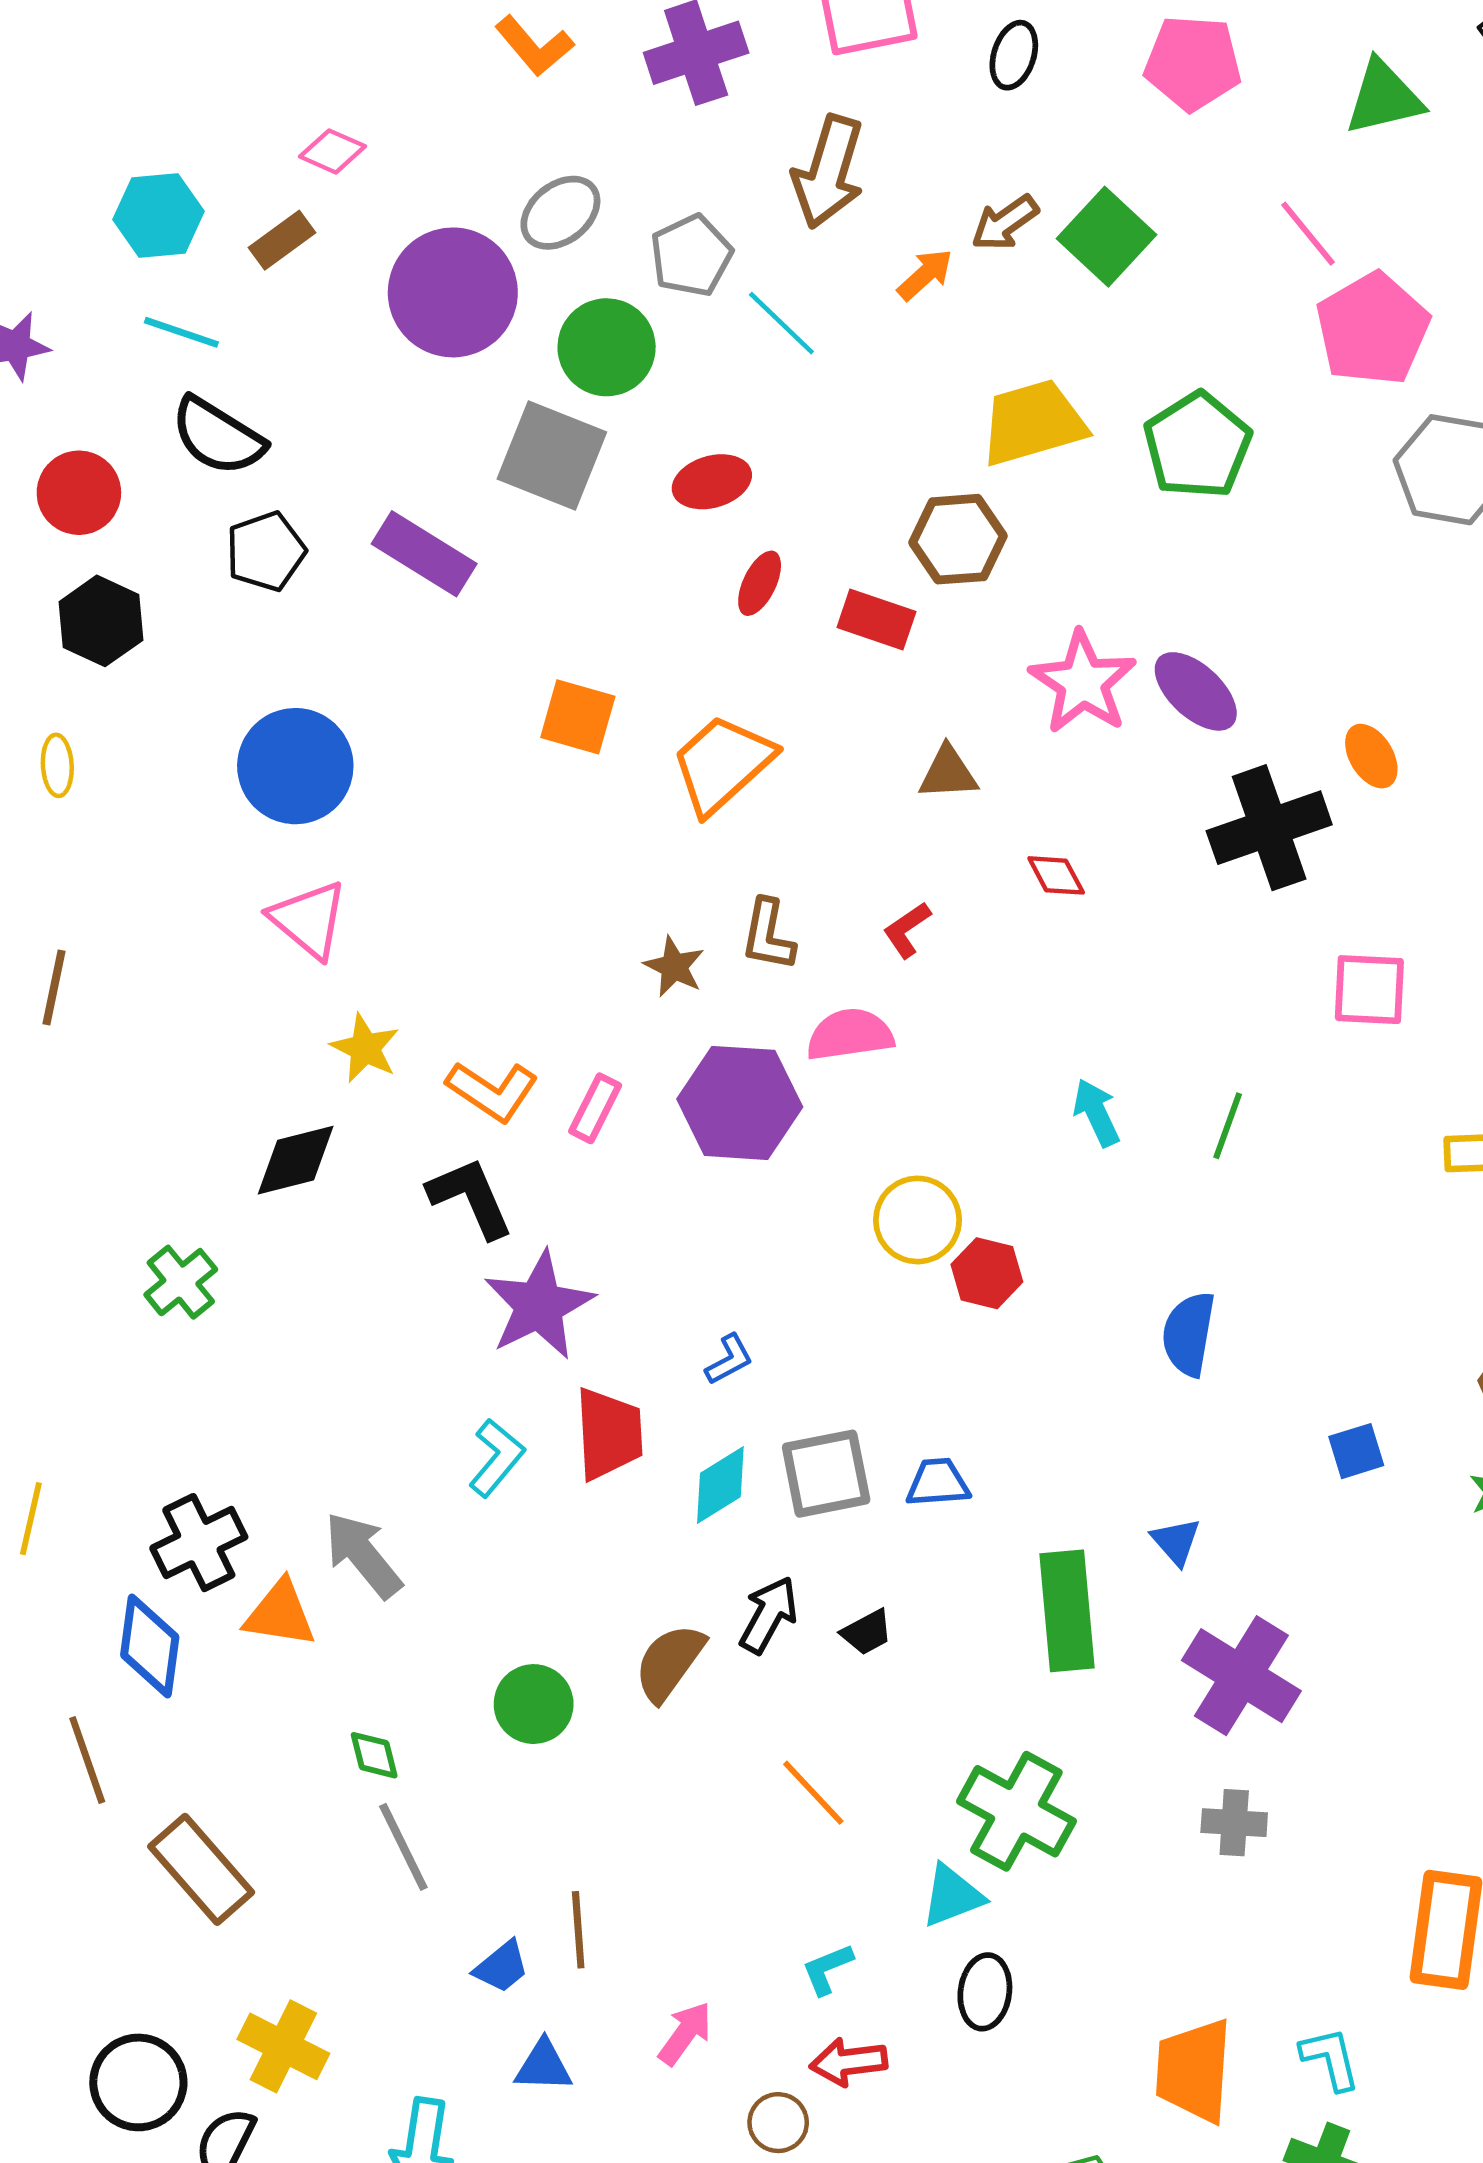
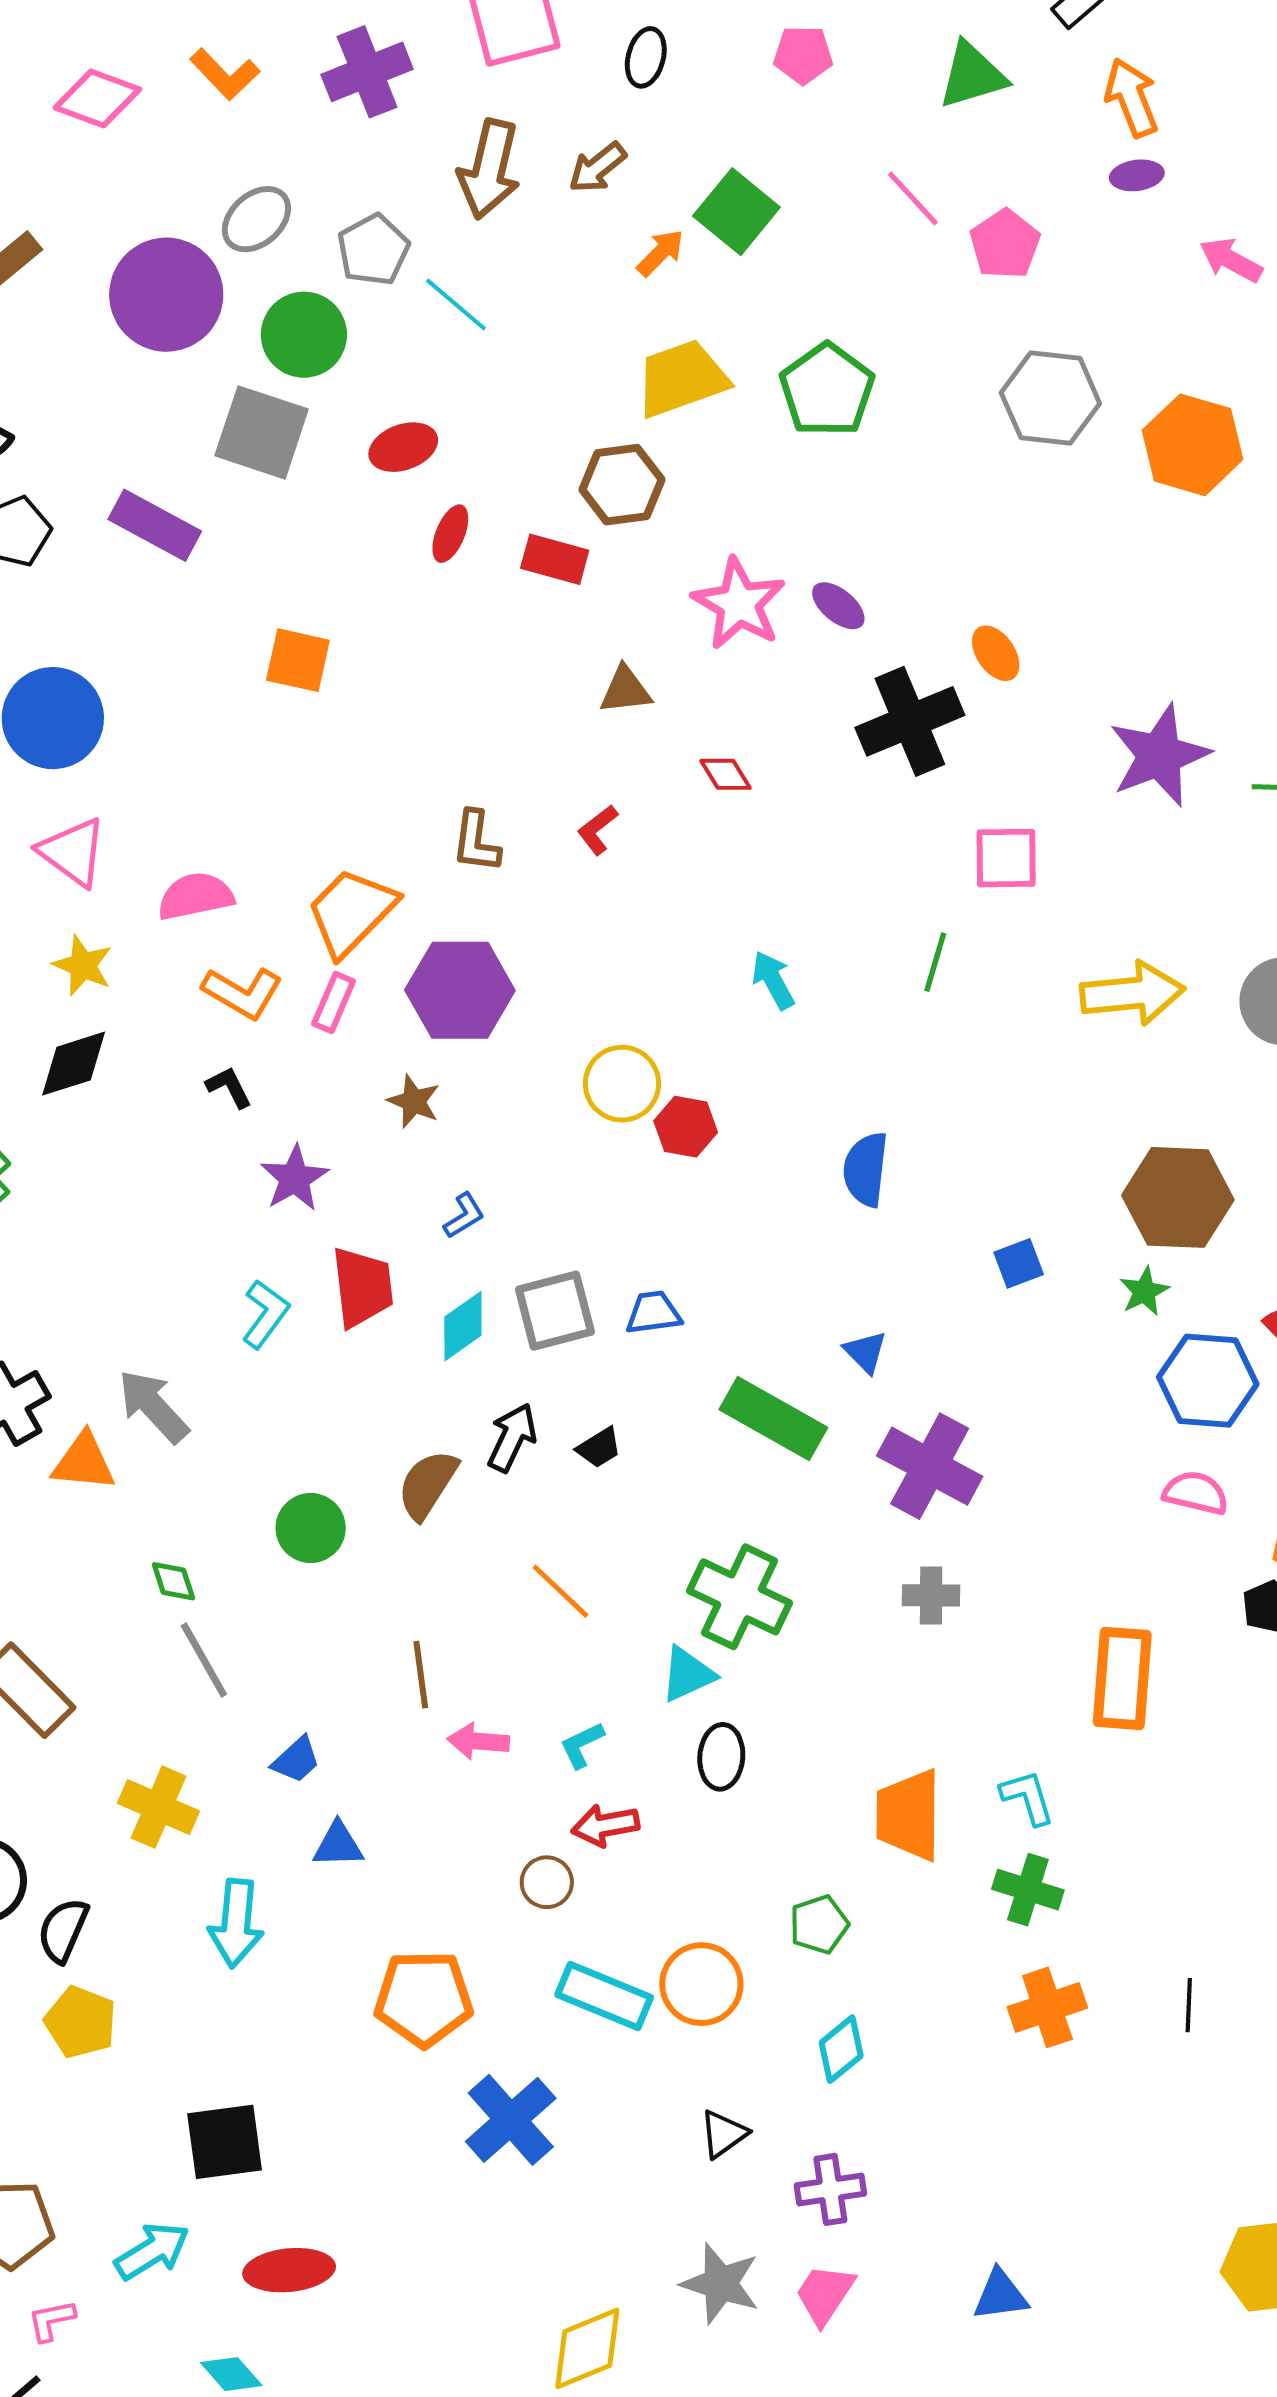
pink pentagon: (1193, 63) -> (803, 55), size x0.7
pink diamond: (333, 151) -> (97, 99), moved, size x1.5
brown arrow: (1005, 223) -> (597, 168), moved
orange arrow: (925, 275) -> (660, 253), moved
pink pentagon: (1373, 329) -> (1005, 244), moved, size x0.7
purple ellipse: (1196, 691) -> (838, 606), size x0.7
orange trapezoid: (722, 764) -> (351, 912), moved
brown star: (674, 967) -> (414, 1101), moved
pink semicircle: (850, 1035) -> (196, 896), moved
yellow star: (365, 1048) -> (83, 965), moved
green line: (1228, 1126) -> (935, 962), moved
black L-shape: (471, 1197) -> (229, 1087), size x0.6
purple star: (539, 1305) -> (295, 1178), size x0.7
green rectangle: (1067, 1611) -> (773, 1419), turned -52
brown line: (578, 1930) -> (421, 1675), moved
pink arrow: (685, 2033) -> (478, 1741), moved, turned -118
yellow cross: (283, 2046) -> (159, 1807), moved

